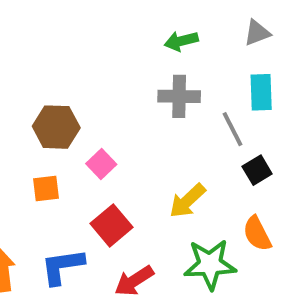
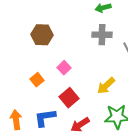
brown hexagon: (56, 127) -> (42, 35), moved
orange square: (46, 189) -> (37, 80), turned -32

